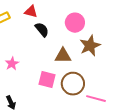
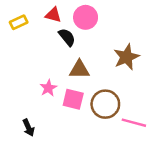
pink circle: (75, 23) -> (86, 17), moved
brown triangle: (63, 56) -> (79, 69), moved
pink star: (12, 64) -> (48, 88), moved

